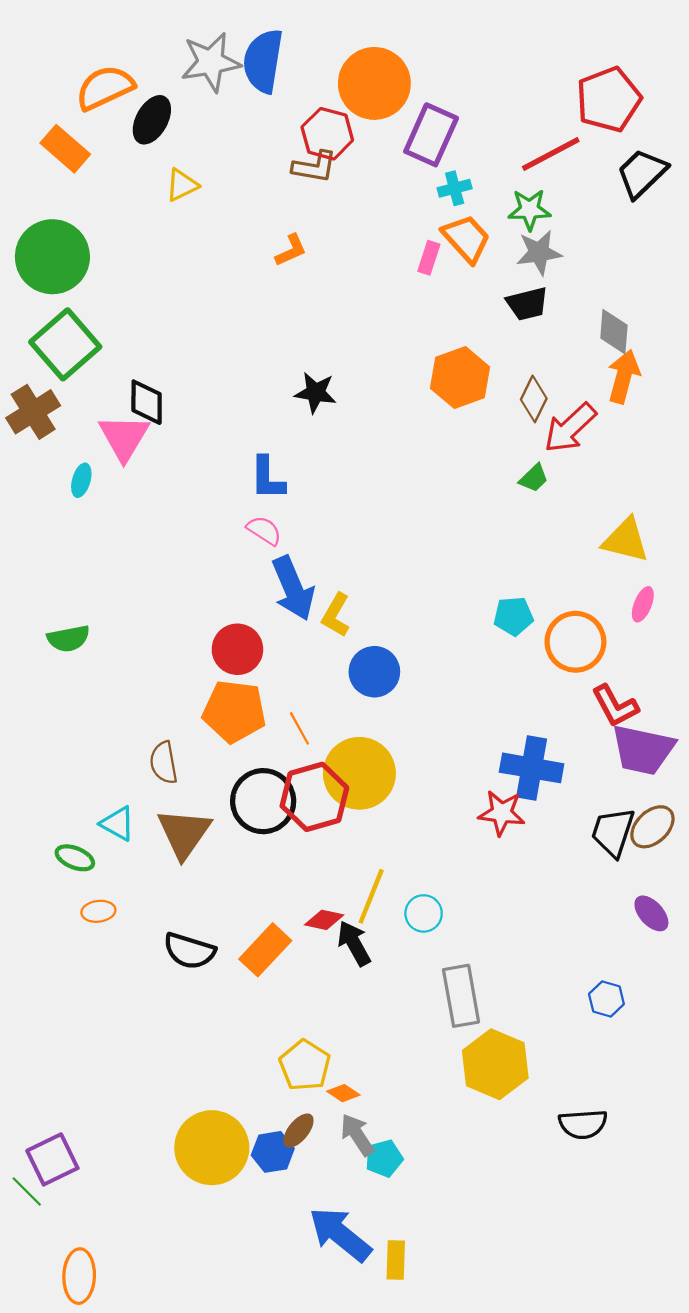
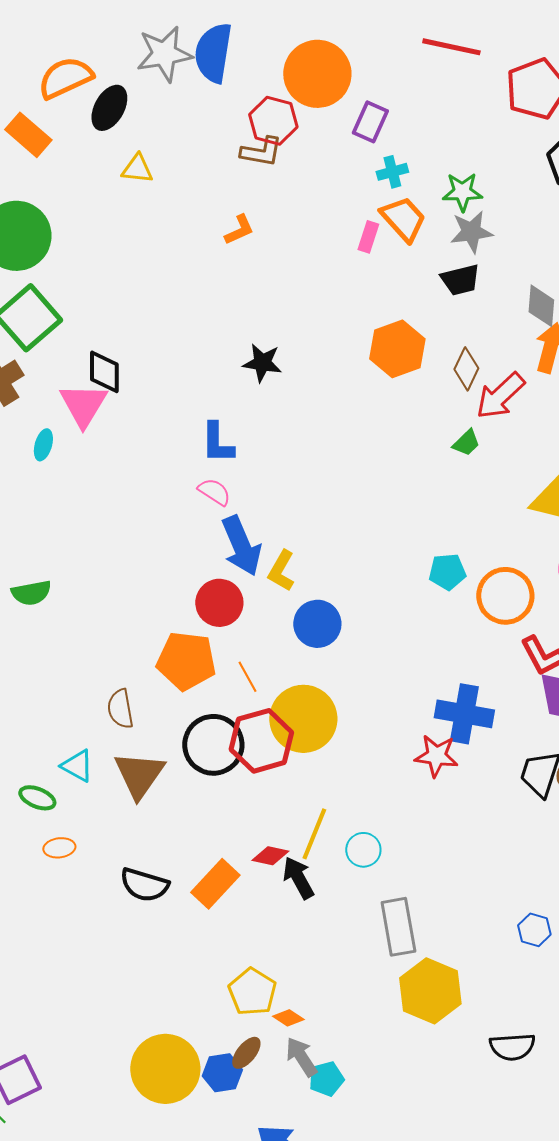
purple rectangle: (431, 135) -> (370, 122), size x0.7
red line: (551, 154) -> (451, 47), moved, turned 40
yellow triangle: (182, 185) -> (137, 169), turned 32
red circle: (237, 649) -> (219, 603), moved

